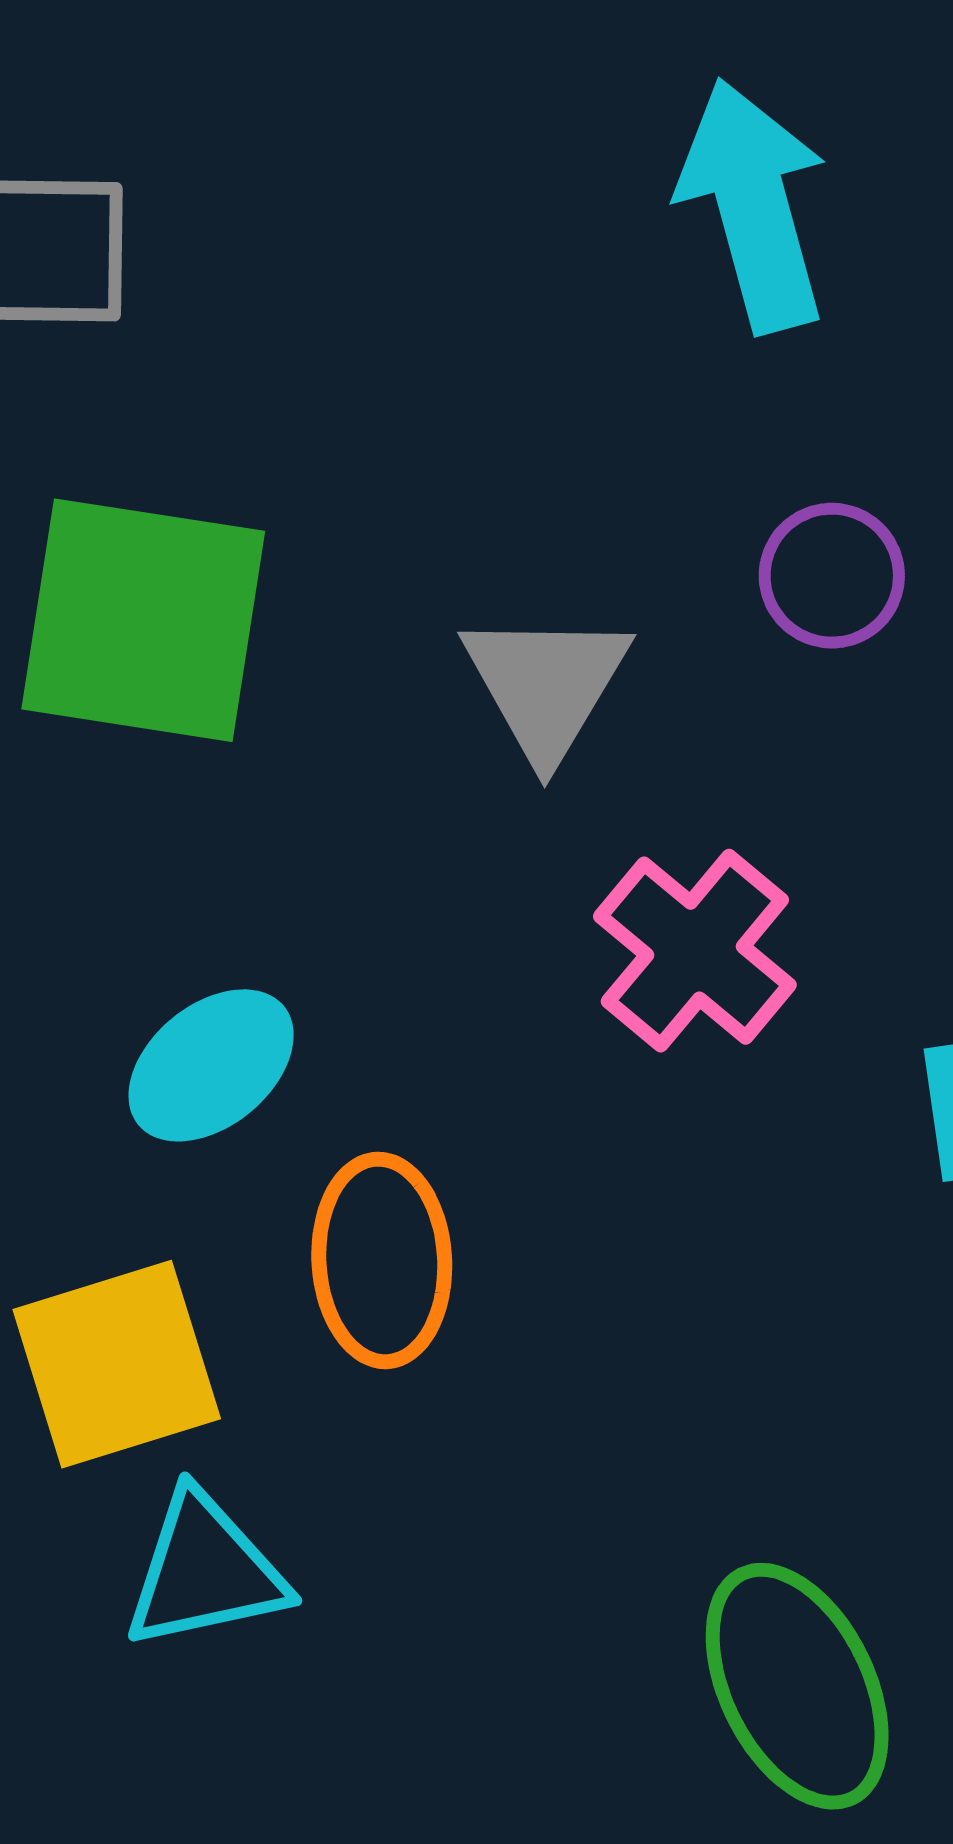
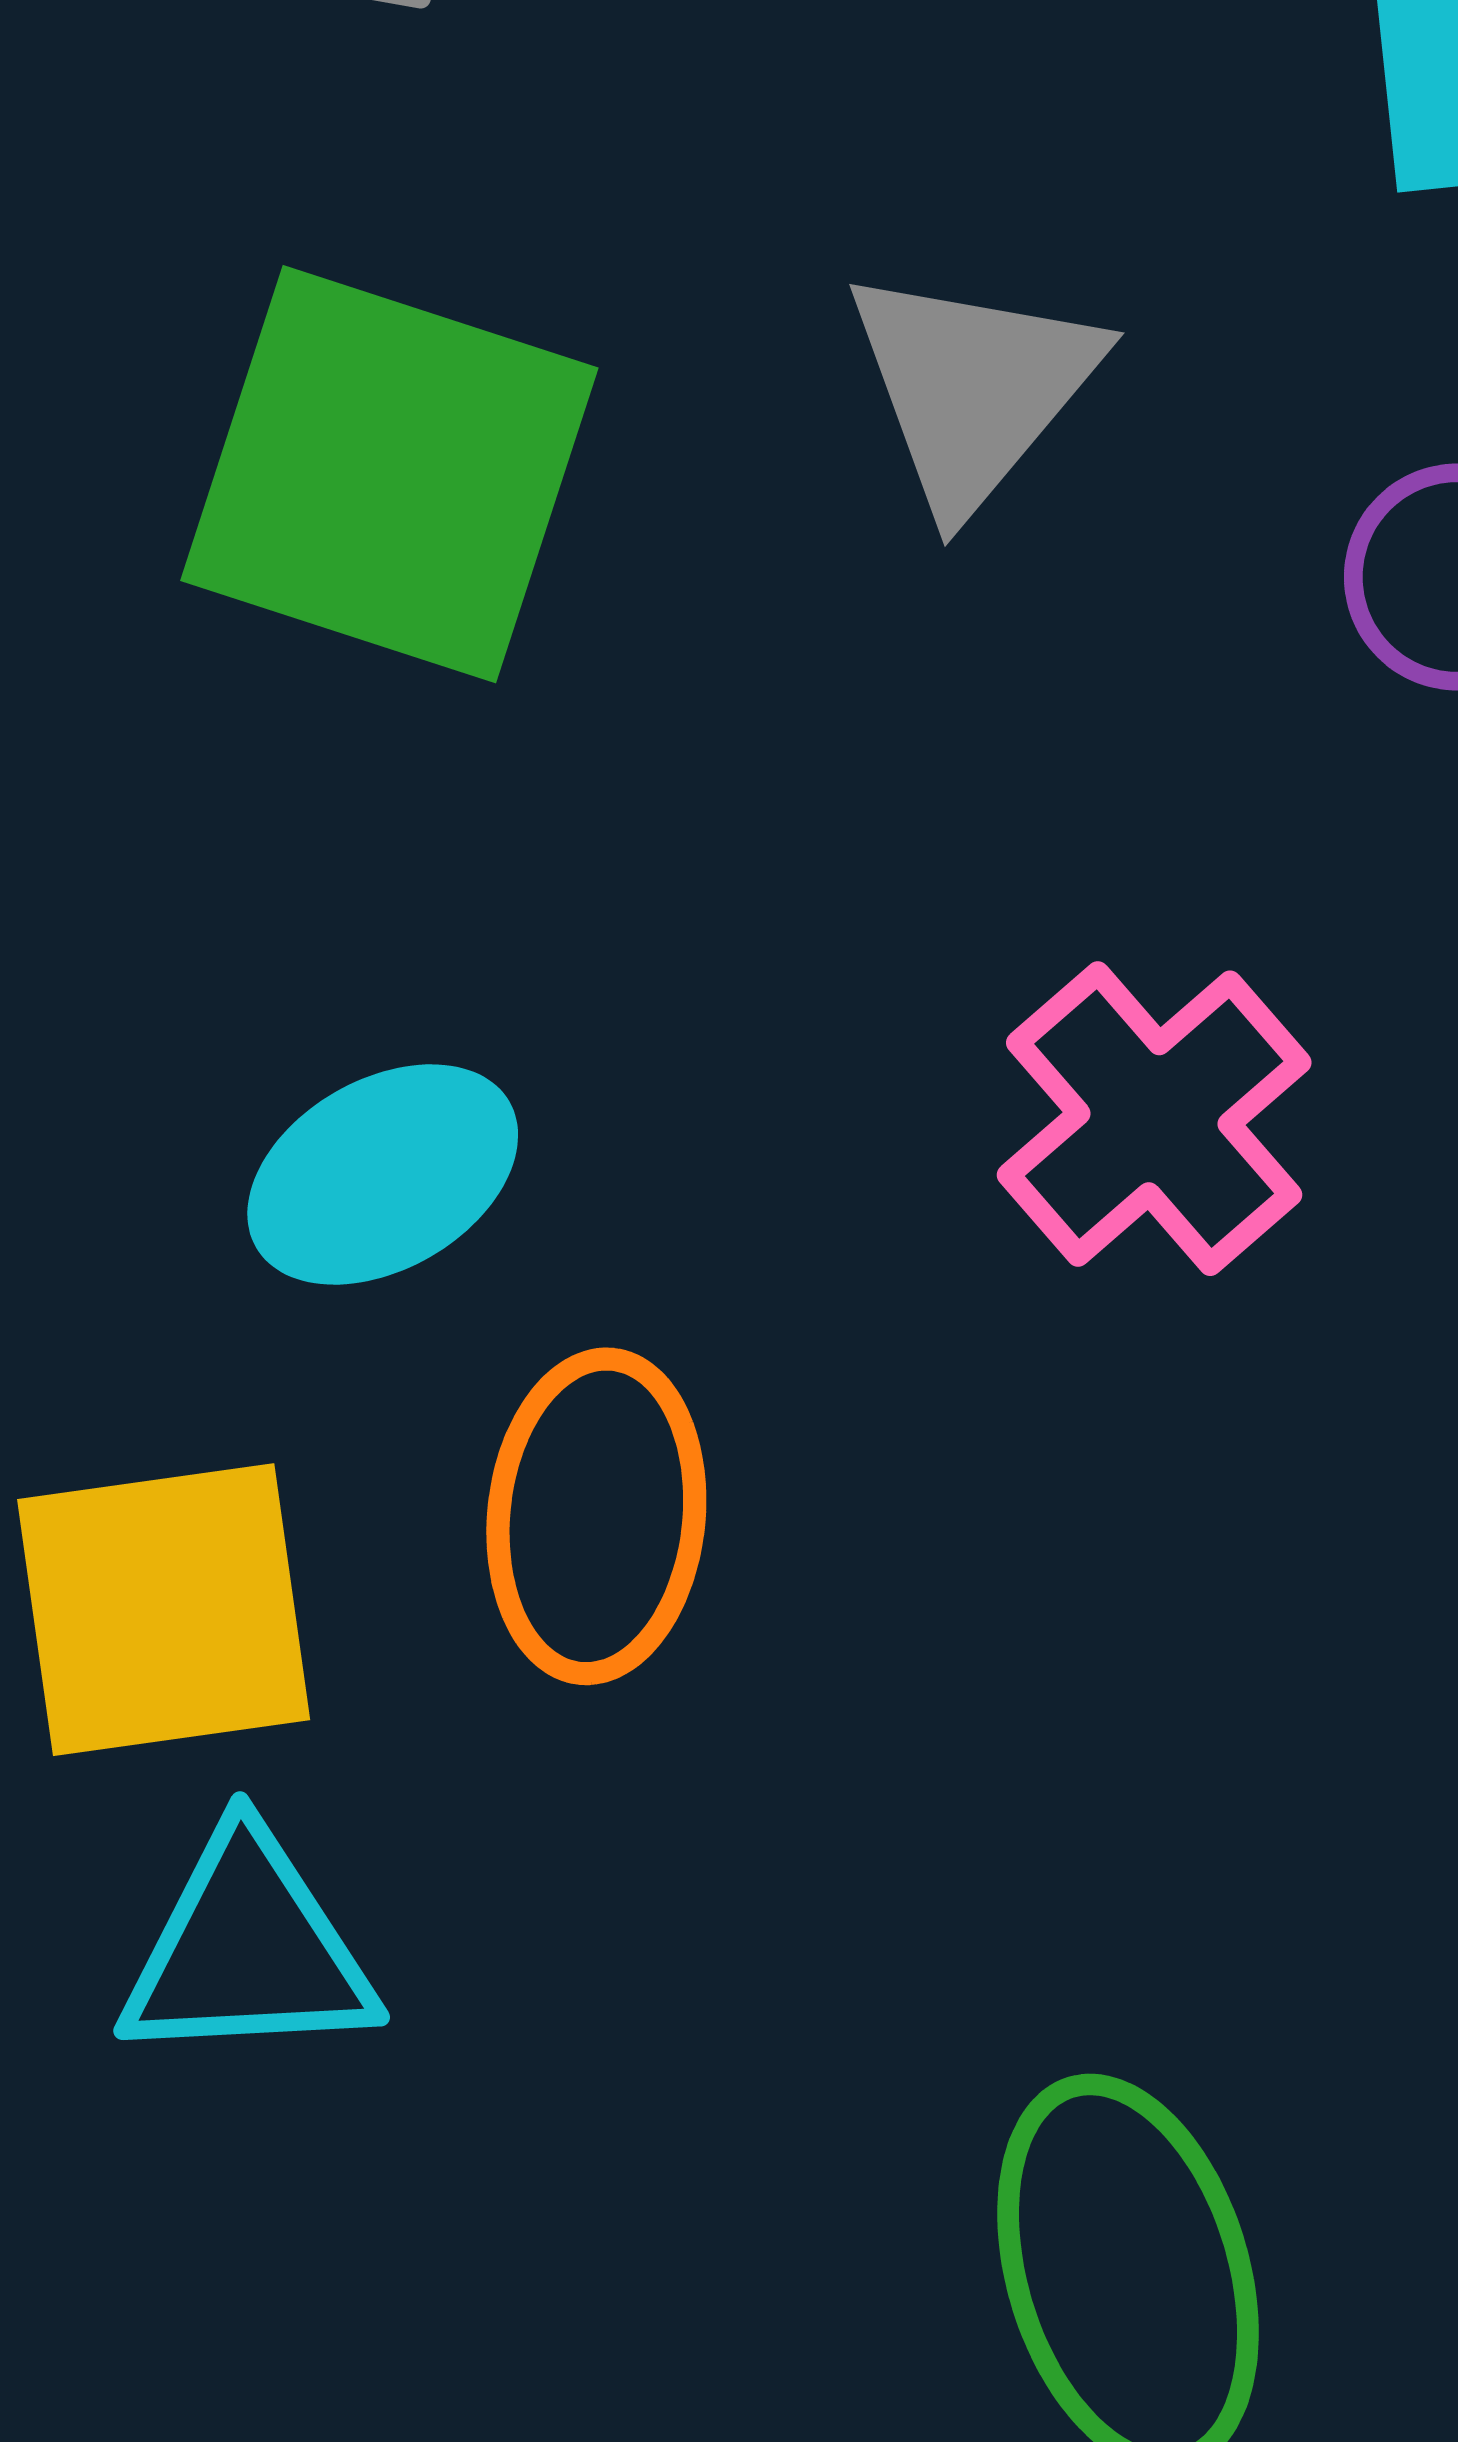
gray triangle: (546, 685) -> (973, 388), moved

